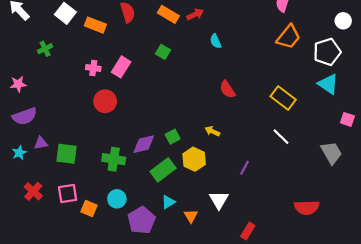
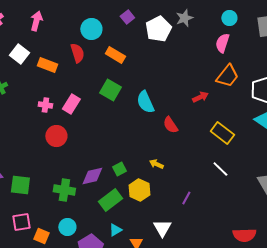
red arrow: (195, 14) -> (200, 97), moved
cyan semicircle: (216, 41) -> (145, 102), moved, size x1.6
green square: (163, 52) -> (110, 90), size x1.5

